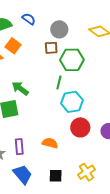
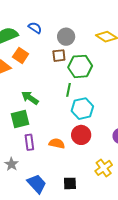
red circle: (80, 127) -> (81, 135), moved
orange semicircle: (50, 143) -> (57, 143), moved
purple rectangle: (19, 147) -> (29, 142), moved
yellow cross: (87, 172) -> (104, 168), moved

